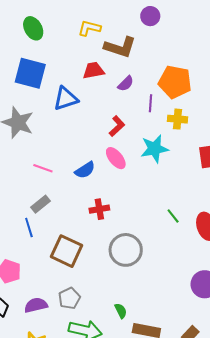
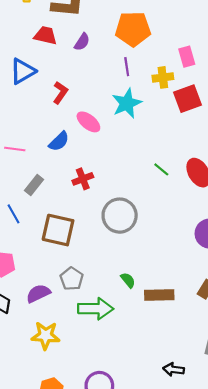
red trapezoid: (94, 70) -> (45, 35), turned 35
purple line: (150, 103) -> (127, 67), moved
yellow cross: (177, 119) -> (163, 77), moved
red L-shape: (117, 126) -> (60, 93), moved
gray rectangle: (41, 204) -> (34, 185), moved

